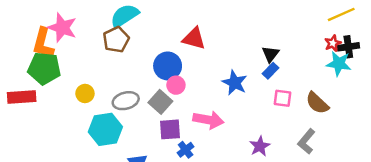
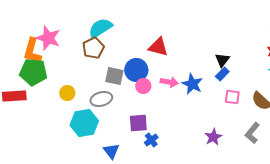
gray square: (160, 102) -> (114, 76), moved, turned -30
pink arrow: (208, 120) -> (169, 82), moved, size x0.7

